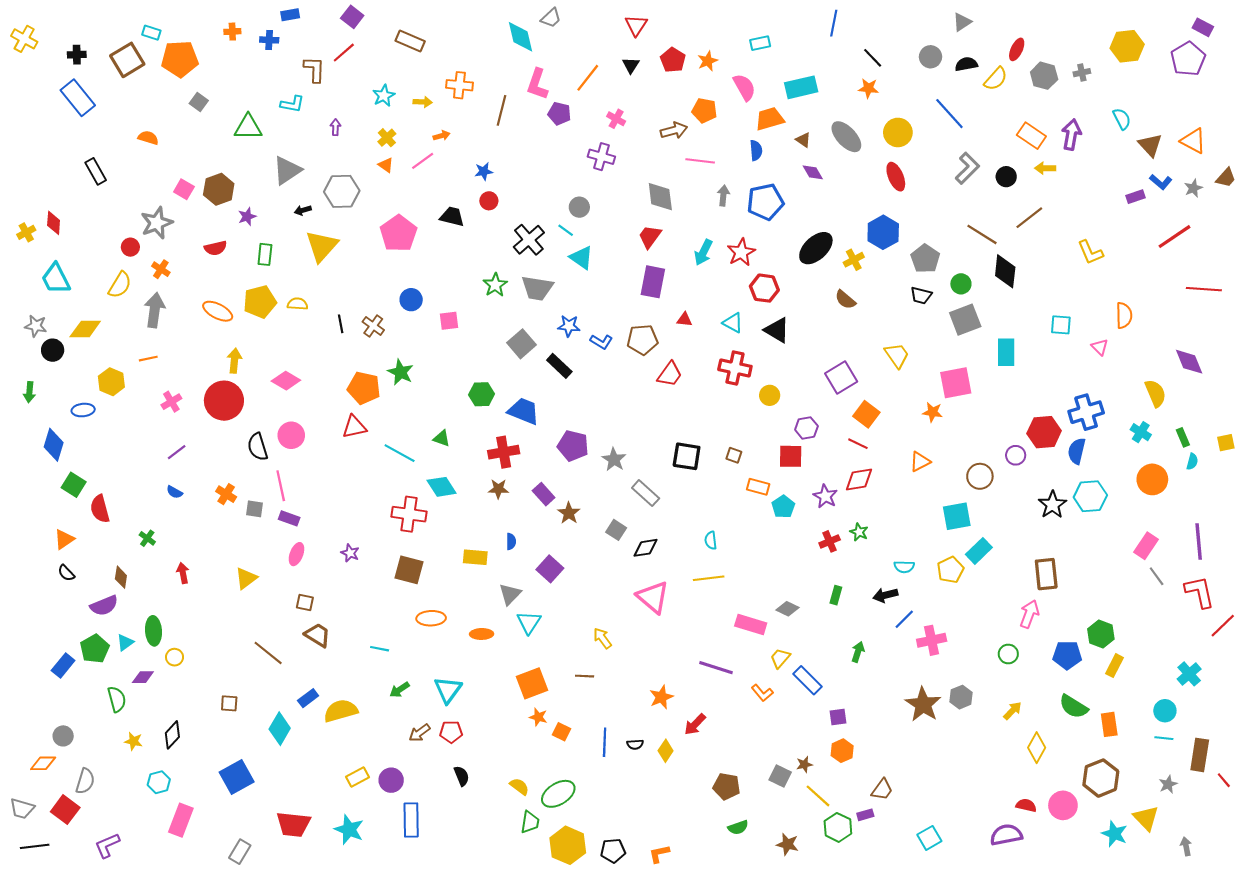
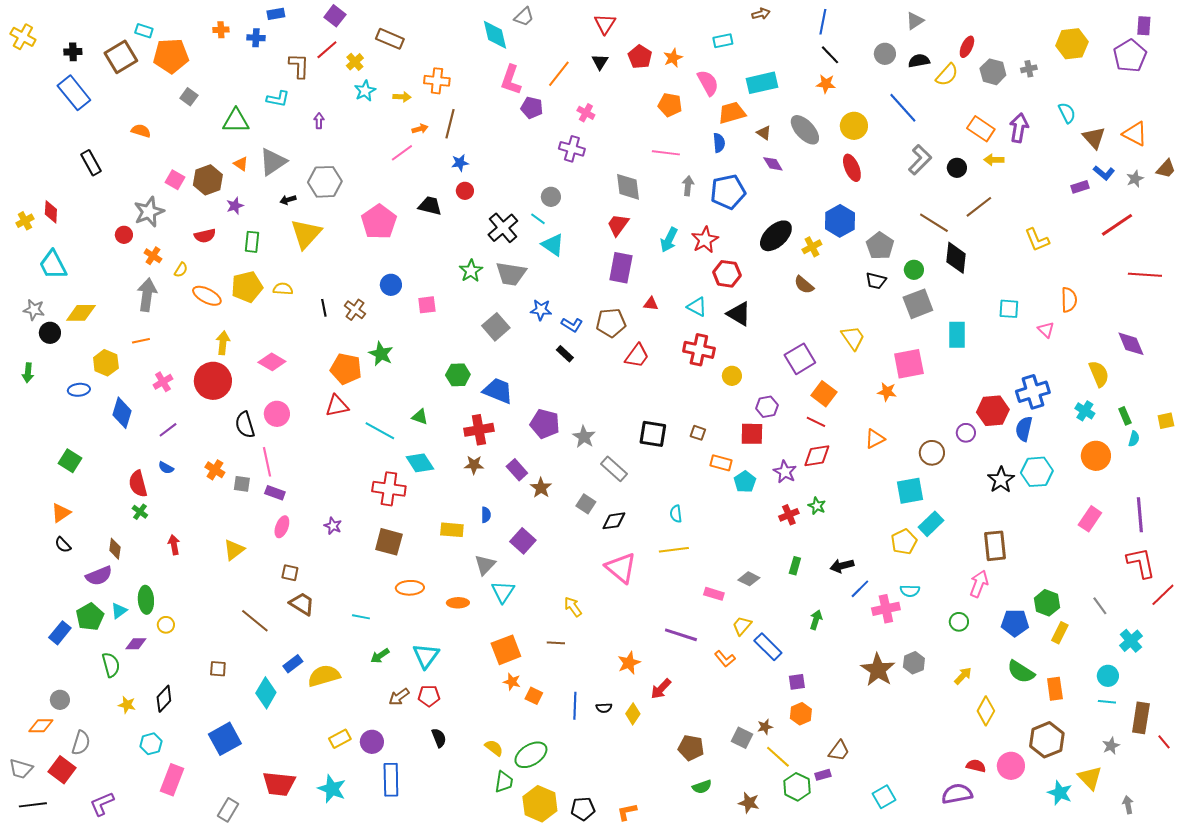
blue line: (834, 23) -> (823, 22), moved
purple rectangle: (1203, 27) -> (1144, 26), turned 66
brown line: (502, 110) -> (450, 124), moved
brown arrow: (674, 130) -> (761, 14), moved, size x0.7
yellow cross: (387, 138) -> (355, 62), moved
orange triangle: (386, 165) -> (241, 164), moved
yellow semicircle: (120, 285) -> (181, 270), moved, size x0.6
black rectangle: (559, 366) -> (565, 354), moved, size x0.7
blue diamond: (54, 445) -> (122, 413), moved
red semicircle: (100, 509) -> (138, 484), moved
cyan semicircle: (904, 567) -> (910, 591), moved
gray line: (1157, 576) -> (1100, 606), moved
pink rectangle: (751, 625) -> (714, 594), size x0.7

